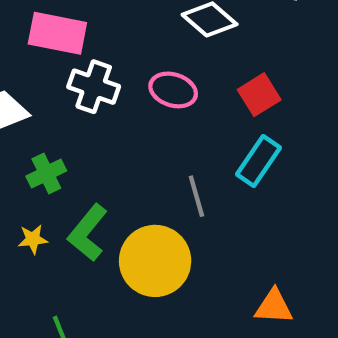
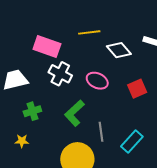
cyan rectangle: (259, 161) -> (132, 141), moved
green L-shape: (88, 233) -> (74, 113), moved

